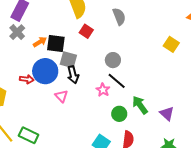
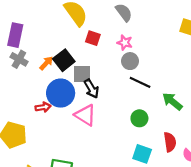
black square: (56, 44) -> (64, 60), turned -30
pink star: (103, 90) -> (125, 43), moved
pink triangle: (61, 96) -> (85, 115), size x1.5
green circle: (119, 114) -> (139, 118), moved

